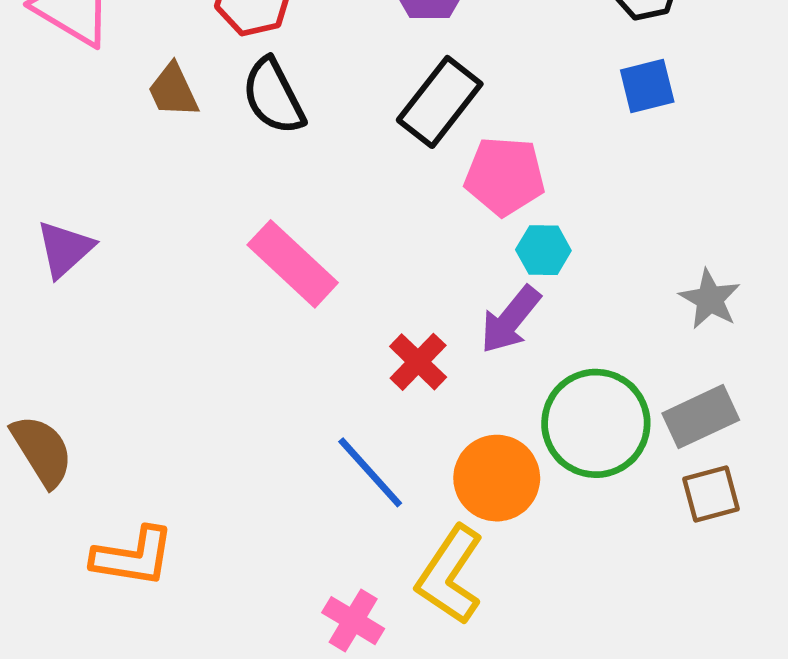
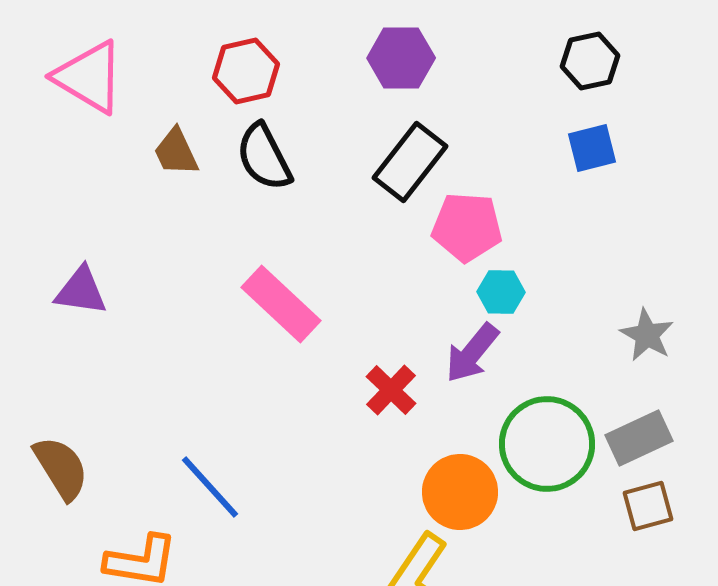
purple triangle: (65, 249) -> (81, 291), turned 50
blue line: (370, 472) -> (210, 487), moved

